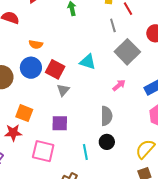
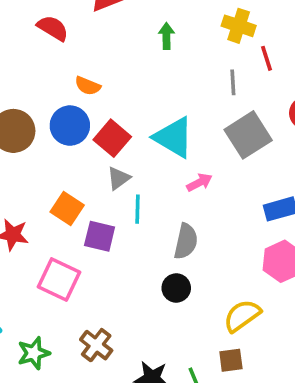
cyan triangle: (88, 62) -> (174, 137), size x1.4
pink arrow: (119, 85) -> (199, 182), moved
orange square: (24, 113) -> (67, 209), moved
cyan line: (85, 152) -> (137, 209), moved

